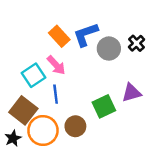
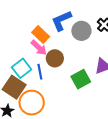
orange rectangle: (59, 36) -> (41, 34), moved
cyan square: (33, 75) -> (22, 68), moved
brown circle: (75, 126) -> (55, 58), moved

